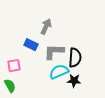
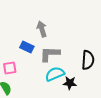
gray arrow: (46, 27) -> (42, 29), turned -42
black semicircle: (75, 58) -> (88, 60), moved

